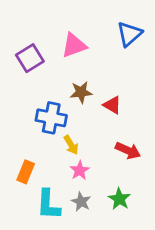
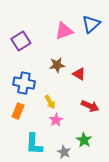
pink triangle: (74, 45) -> (64, 31), moved
blue cross: (51, 118) -> (24, 83), moved
orange rectangle: (26, 172) -> (18, 111), moved
gray star: (81, 202) -> (64, 152), moved

